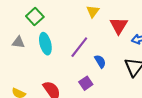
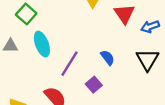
purple line: (79, 47) -> (70, 64), moved

